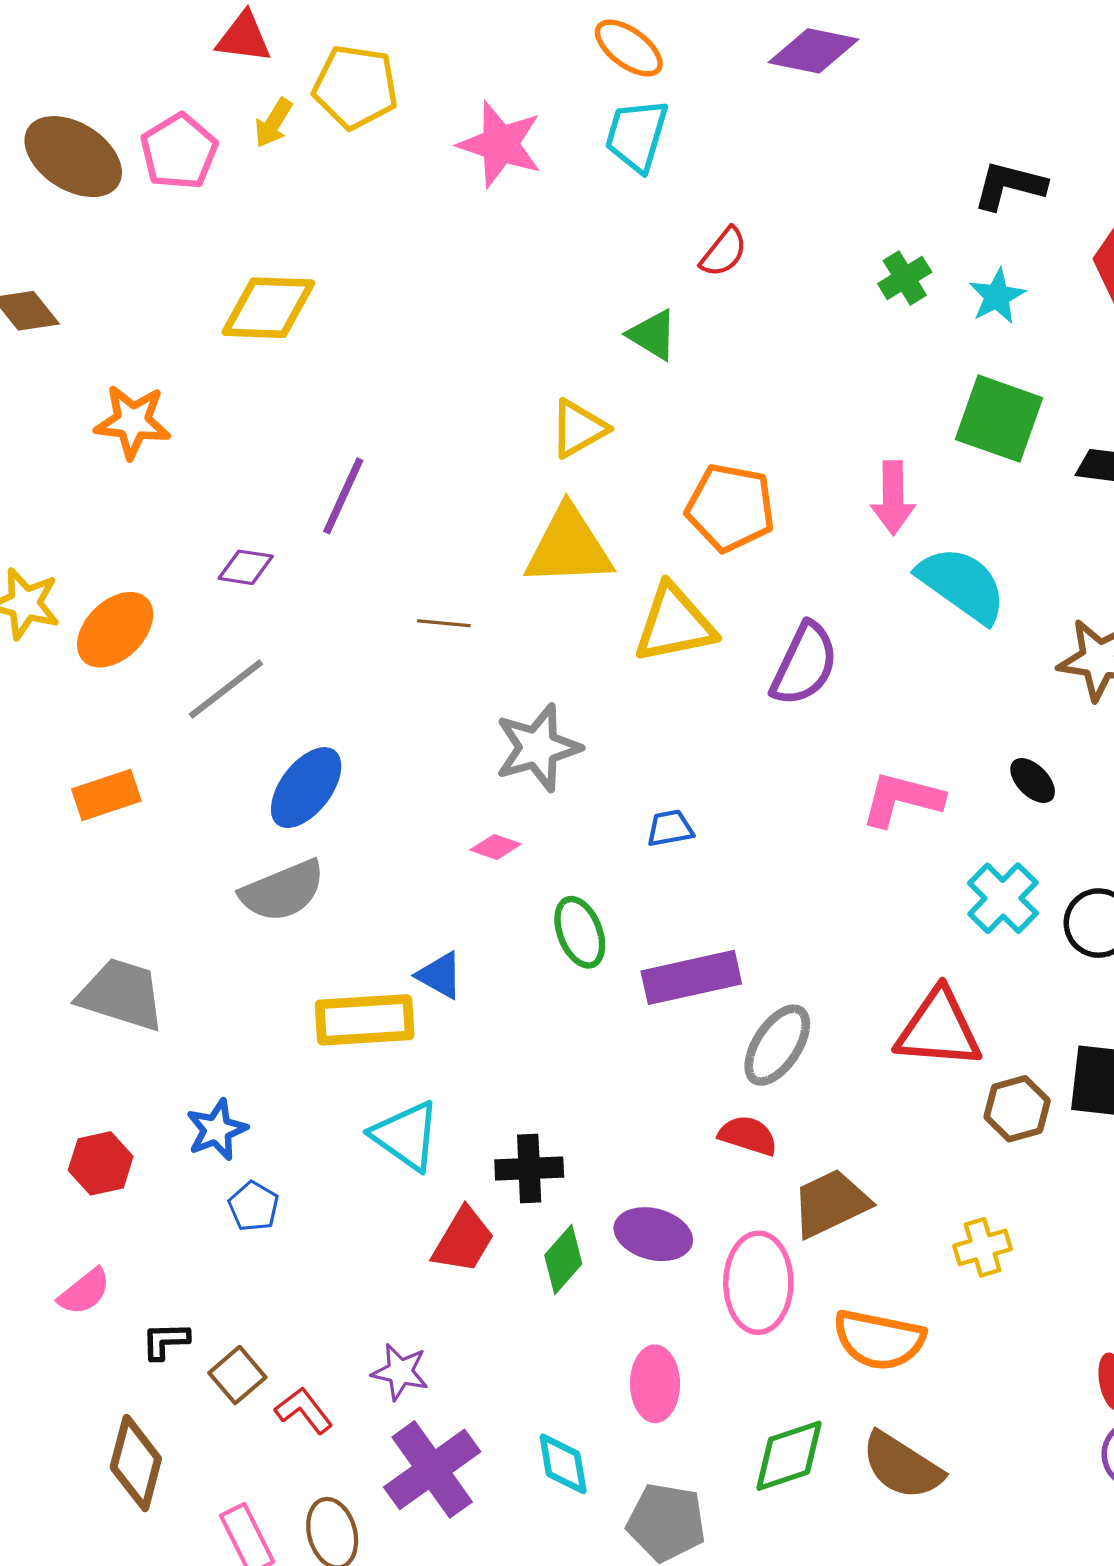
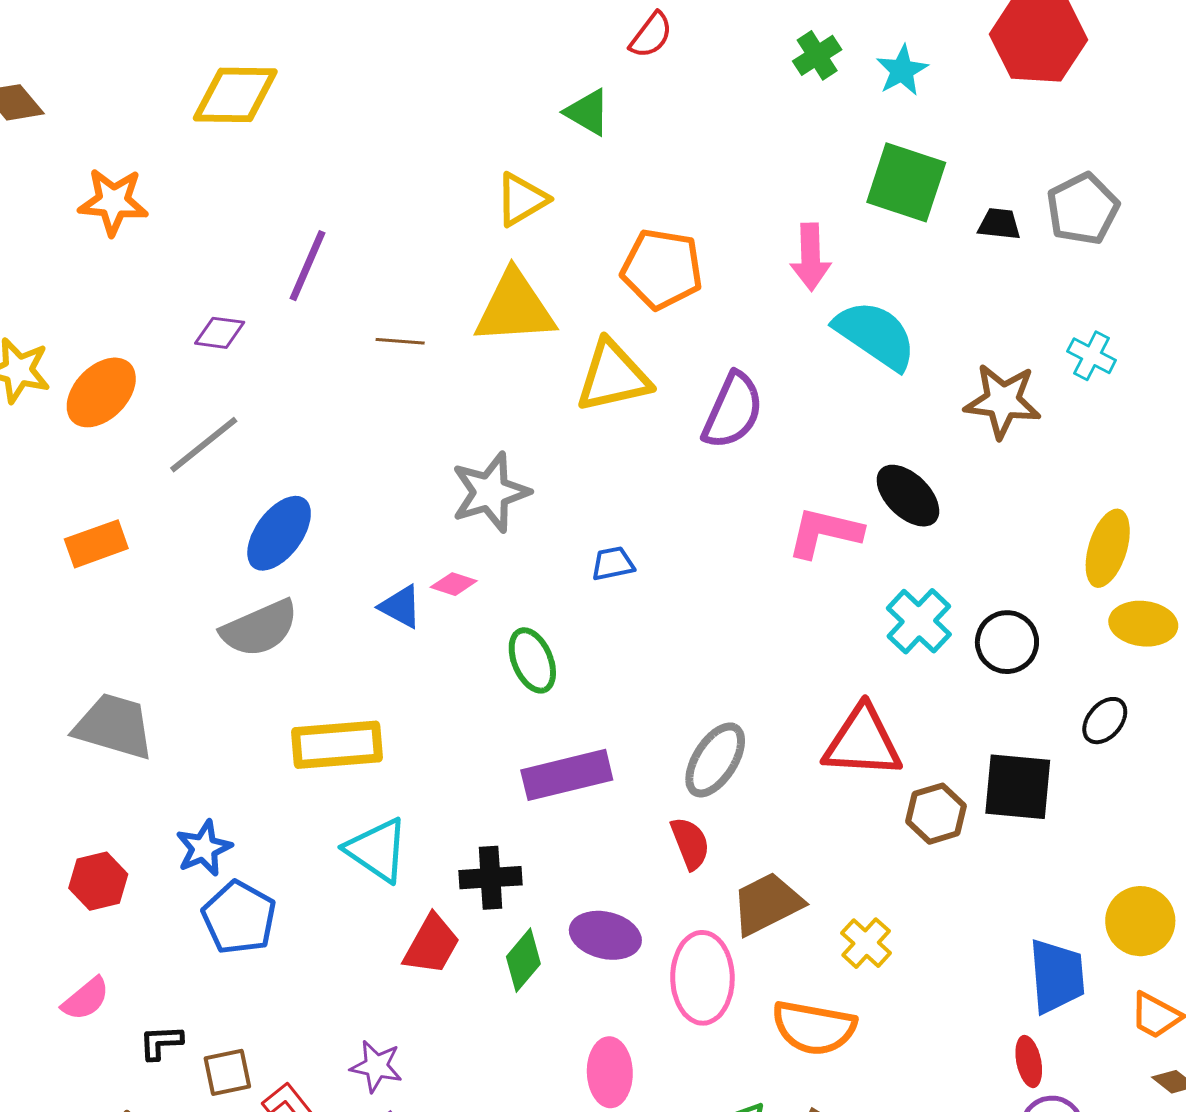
brown line: (444, 623) -> (400, 341), moved
black ellipse: (1033, 781) -> (908, 496), moved, size x1.5
blue triangle: (440, 975) -> (401, 607), moved
purple rectangle: (691, 977) -> (567, 775), moved
red semicircle: (748, 1135) -> (690, 843), turned 52
blue pentagon: (254, 1206) -> (239, 918), size x1.6
yellow cross: (983, 1247) -> (866, 943), moved, turned -30
brown square: (237, 1375) -> (227, 1072), turned 30

